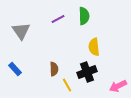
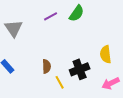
green semicircle: (84, 16) -> (77, 13), turned 36
yellow semicircle: (94, 47) -> (106, 54), moved

